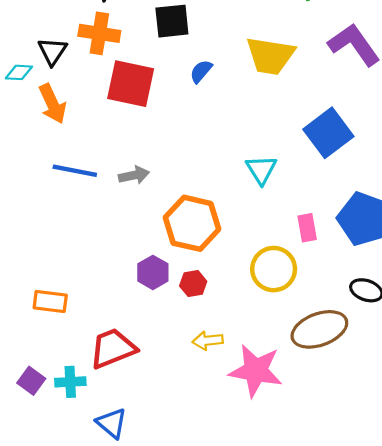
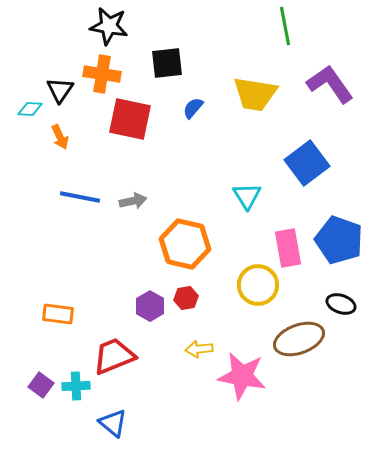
orange arrow: (52, 104) -> (60, 137), size x0.7
pink rectangle: (307, 228) -> (288, 248), size x1.5
purple hexagon: (153, 272) -> (150, 306), moved

